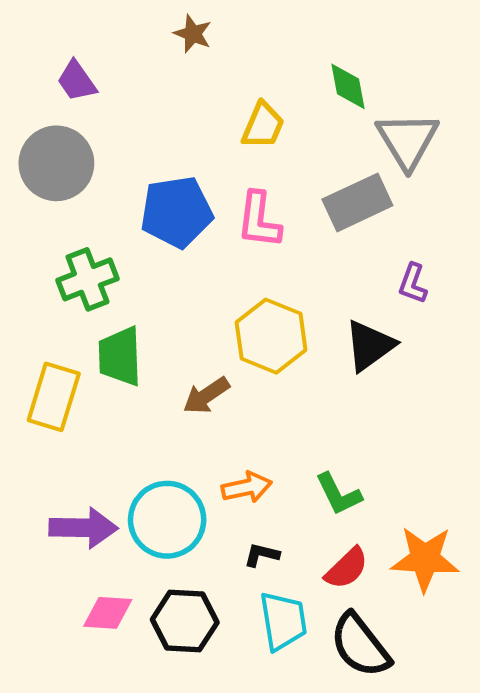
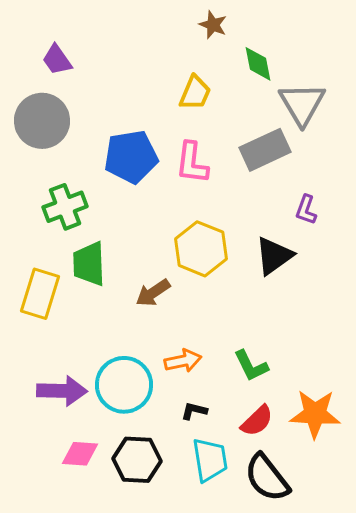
brown star: (193, 34) -> (213, 25), moved

